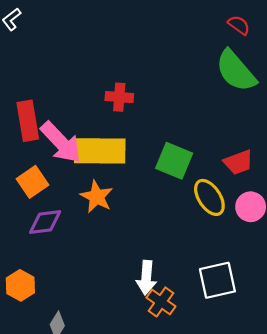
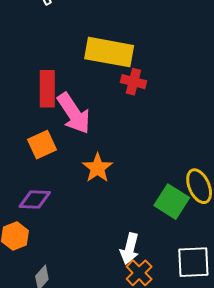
yellow rectangle: (100, 151) -> (109, 52), moved
green square: (174, 161) -> (172, 202), moved
purple diamond: (45, 222) -> (35, 199), moved

